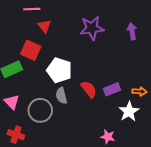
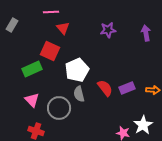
purple star: (92, 28) -> (108, 30), size x0.7
white pentagon: (59, 70) -> (77, 70), turned 30
white star: (129, 111) -> (143, 125), moved

